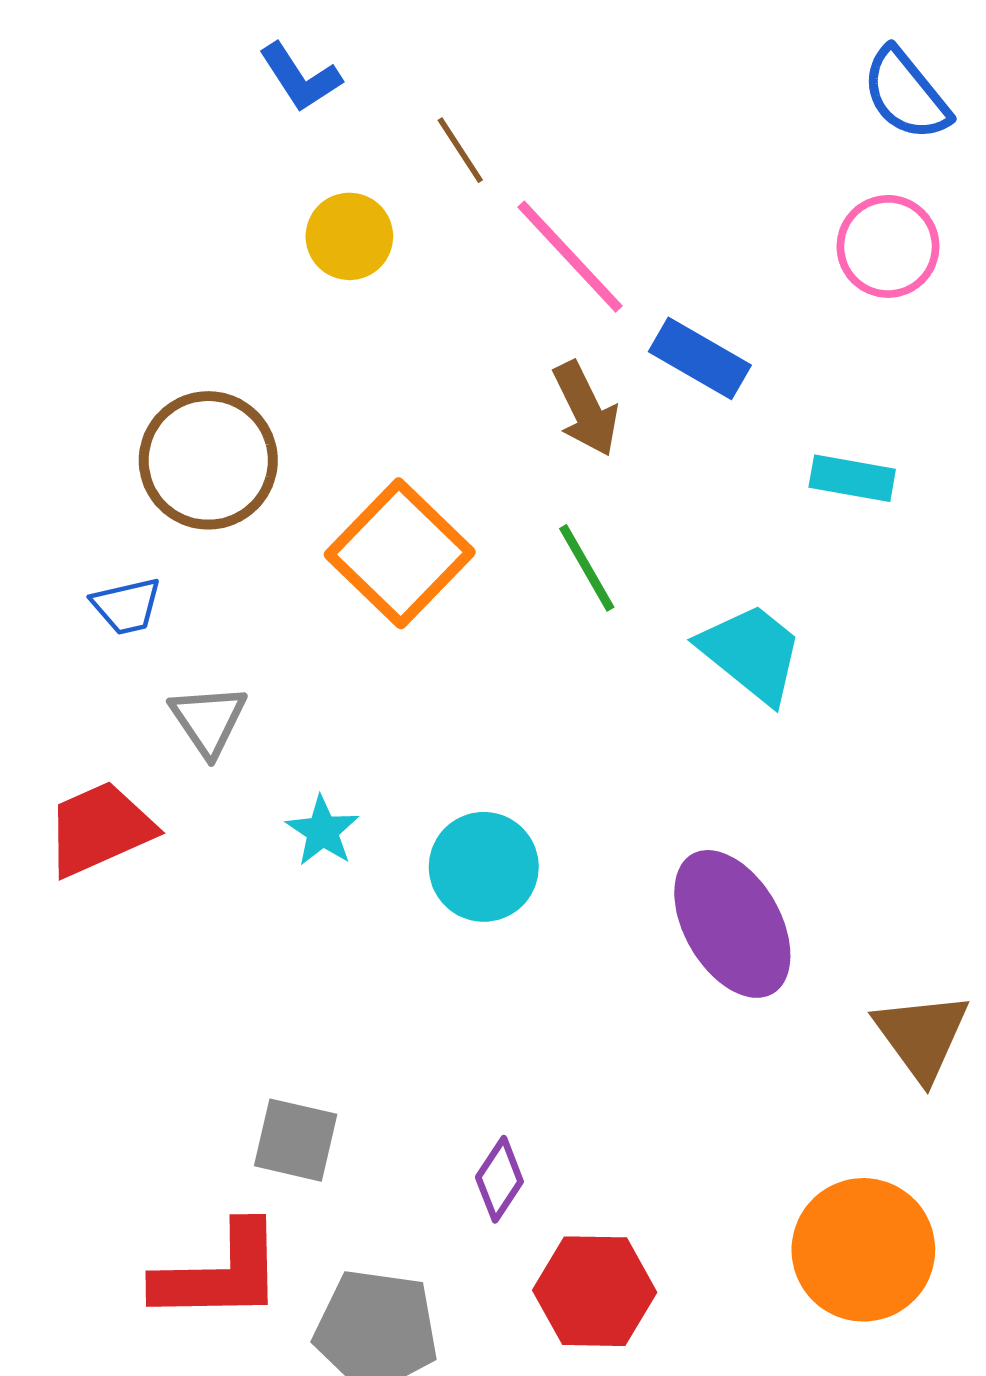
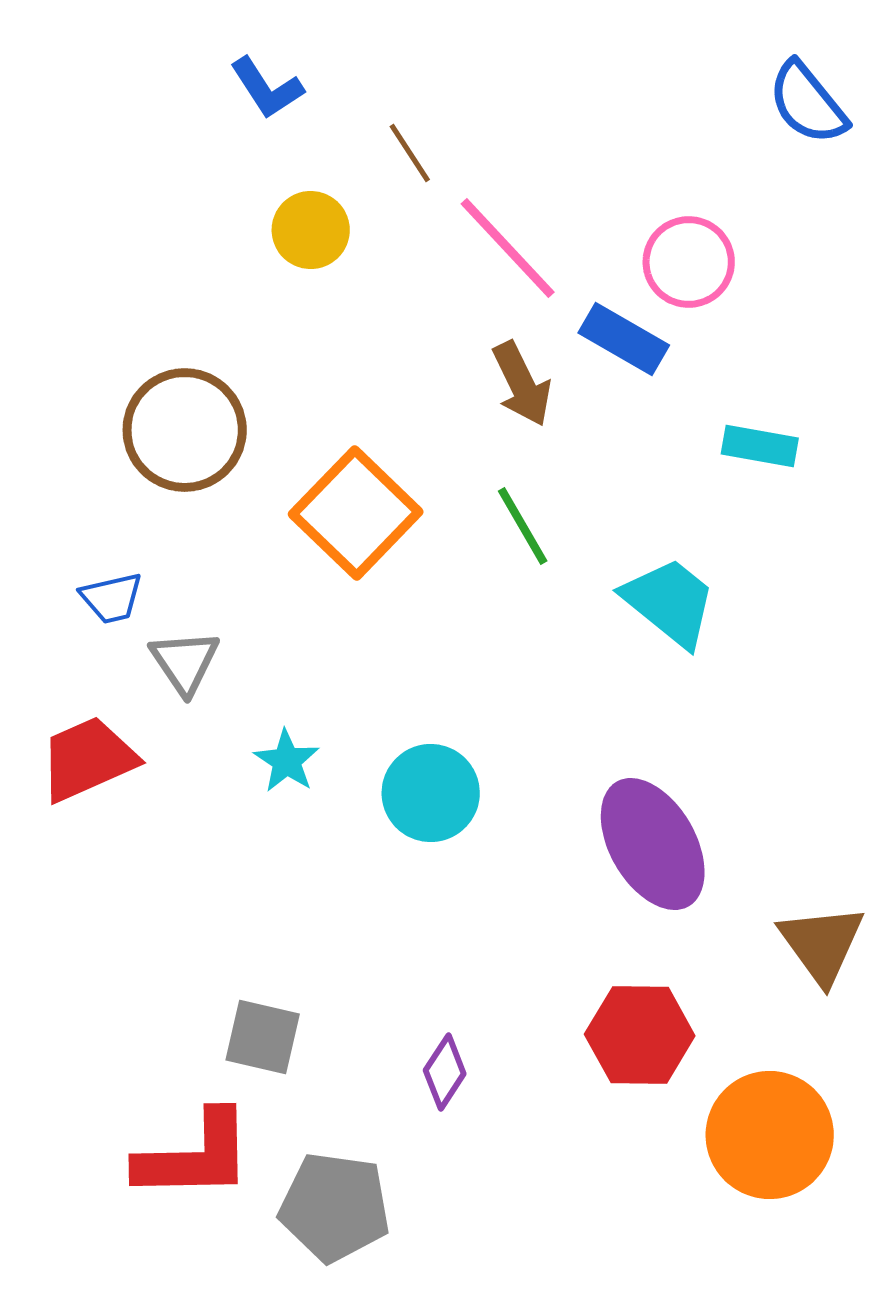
pink circle: (888, 246) -> (689, 262), moved
blue trapezoid: (127, 606) -> (112, 598), moved
red hexagon: (595, 1291) -> (640, 1035), moved

